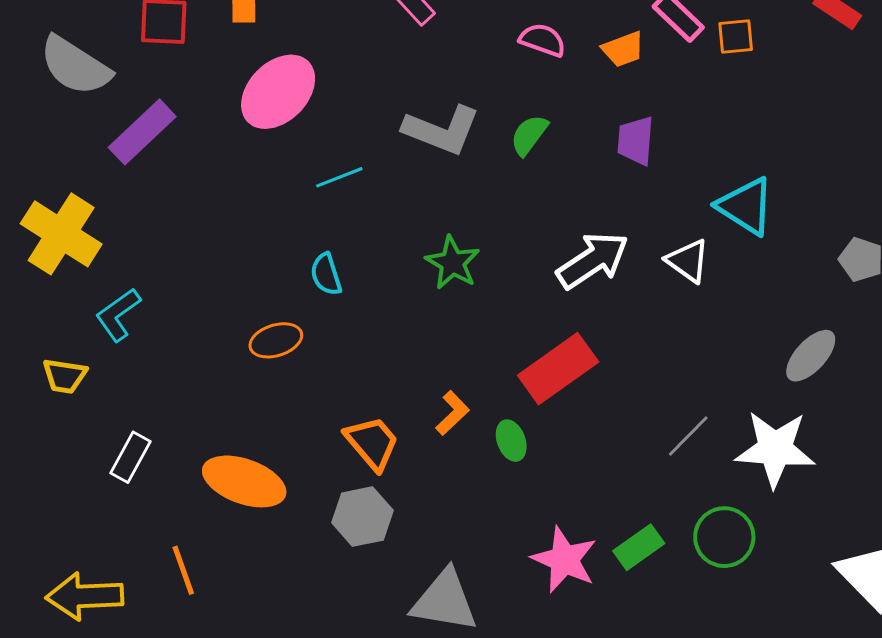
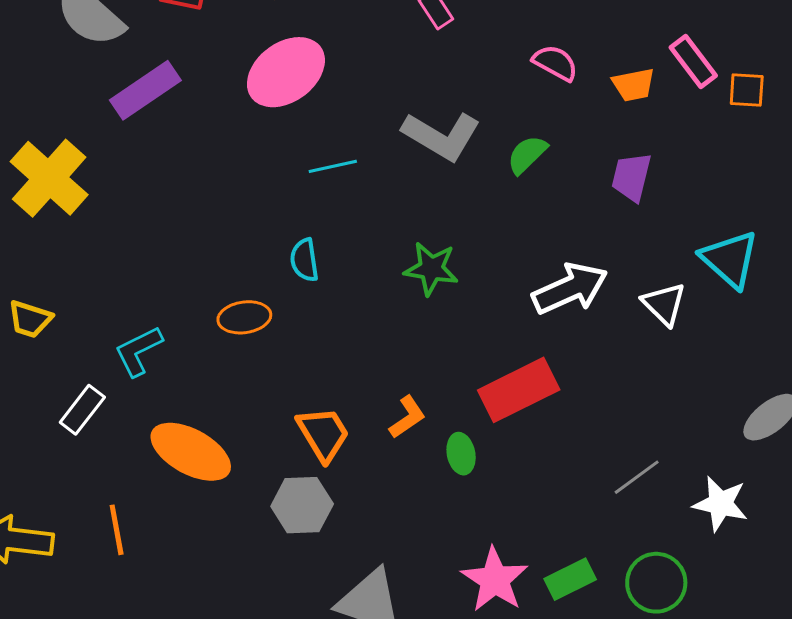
green star: (453, 263) -> (431, 269), turned -30
cyan L-shape: (118, 315) -> (138, 351), moved
white star: (775, 449) -> (720, 504), size x0.7

